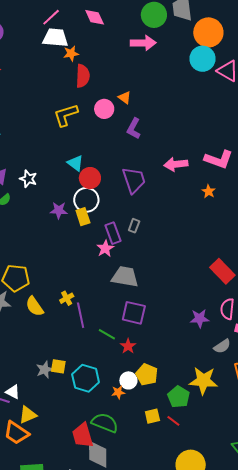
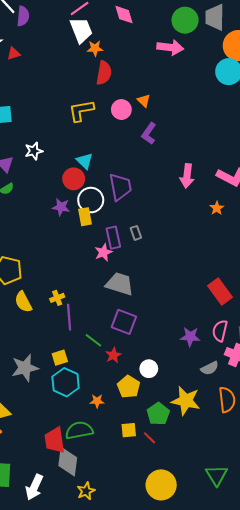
white trapezoid: (55, 38) -> (81, 30), turned 56
pink arrow: (176, 164) -> (187, 176), turned -85
red circle: (90, 178) -> (74, 179), moved
white star: (28, 179) -> (34, 151), moved, turned 30
purple trapezoid: (134, 180) -> (120, 187), moved
gray rectangle: (134, 226) -> (136, 233), turned -48
yellow square: (58, 366) -> (60, 358), moved, turned -35
gray star: (45, 370) -> (25, 368), size x1.5
white circle: (128, 380) -> (149, 369), moved
green semicircle: (105, 423) -> (79, 430), turned -40

